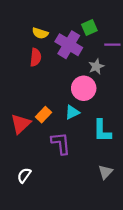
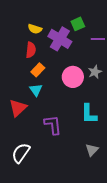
gray star: (96, 66) -> (95, 72), moved
cyan triangle: (72, 112) -> (36, 90), moved, turned -40
orange rectangle: (44, 115) -> (38, 70), moved
white semicircle: (24, 175) -> (21, 153), size x1.5

